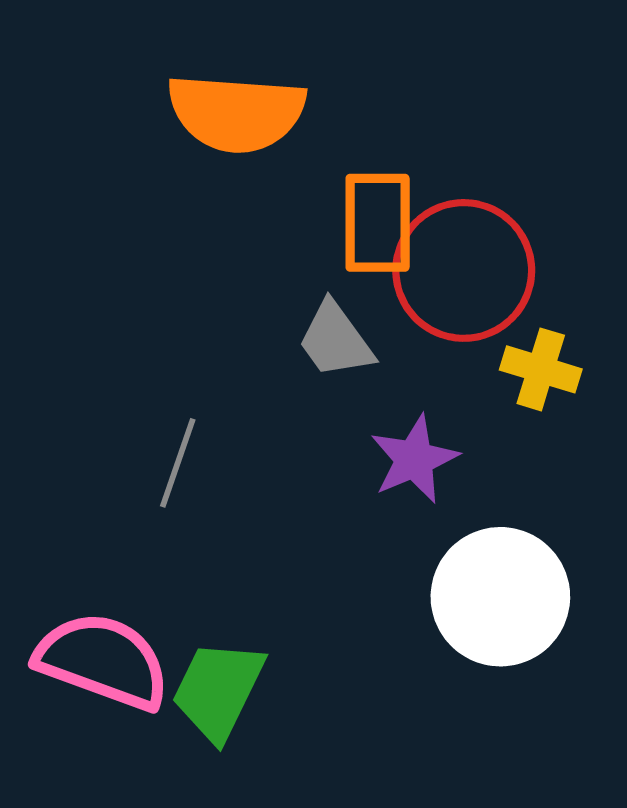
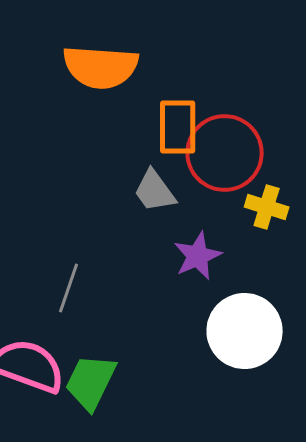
gray line: (178, 463) -> (69, 288), moved

